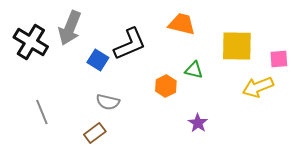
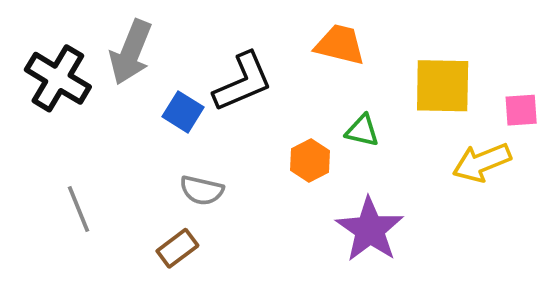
purple star: (198, 123) -> (370, 230), size x1.8

